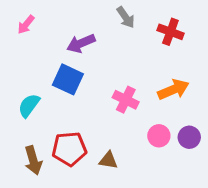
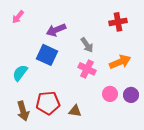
gray arrow: (126, 17) -> (87, 45), moved
red cross: (170, 32) -> (118, 22), turned -30

